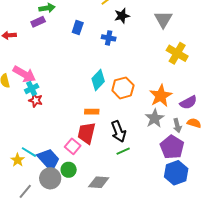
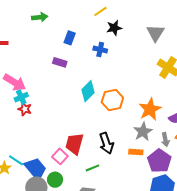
purple rectangle: (38, 22) -> (60, 62), moved, turned 40
orange rectangle: (92, 112) -> (136, 152), moved
green line: (123, 151) -> (93, 168), moved

